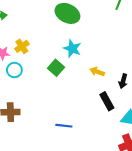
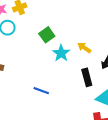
cyan star: (72, 49) -> (61, 53), moved

